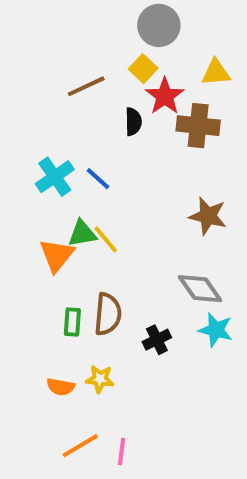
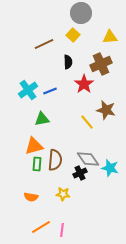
red star: (165, 96) -> (84, 84), moved
brown cross: (198, 126) -> (101, 64), turned -30
blue line: (98, 179) -> (50, 91), turned -64
yellow line: (106, 240) -> (87, 122), moved
orange triangle: (57, 255) -> (34, 146), moved, turned 36
gray diamond: (200, 289) -> (88, 159), moved
yellow star: (100, 379) -> (63, 194), moved

